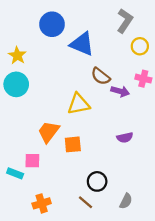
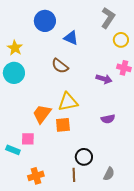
blue triangle: (82, 44) -> (71, 38), size x0.7
brown semicircle: (101, 76) -> (60, 66), moved
yellow triangle: (79, 104) -> (68, 102), moved
brown line: (86, 202) -> (74, 175), turned 48

